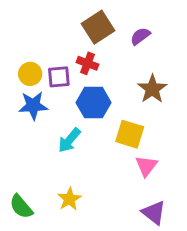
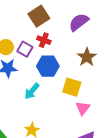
brown square: (98, 27) -> (39, 16), moved
purple semicircle: (140, 36) -> (79, 22), size x1.5
purple square: (59, 77) -> (25, 49), turned 35

